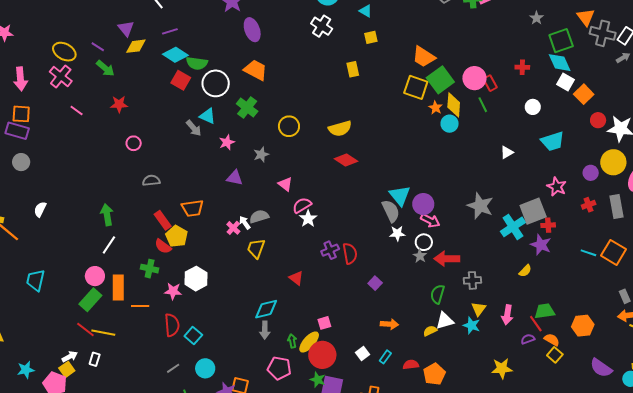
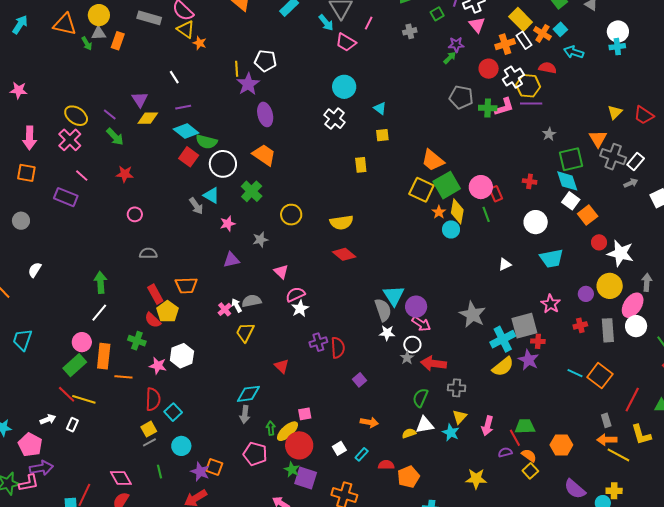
white circle: (533, 107) -> (536, 222), size x1.5
purple rectangle: (17, 131) -> (66, 197), moved
purple triangle: (235, 178) -> (231, 260), turned -30
yellow semicircle: (525, 271) -> (503, 367), moved, size x1.6
yellow square: (67, 369) -> (149, 429), moved

